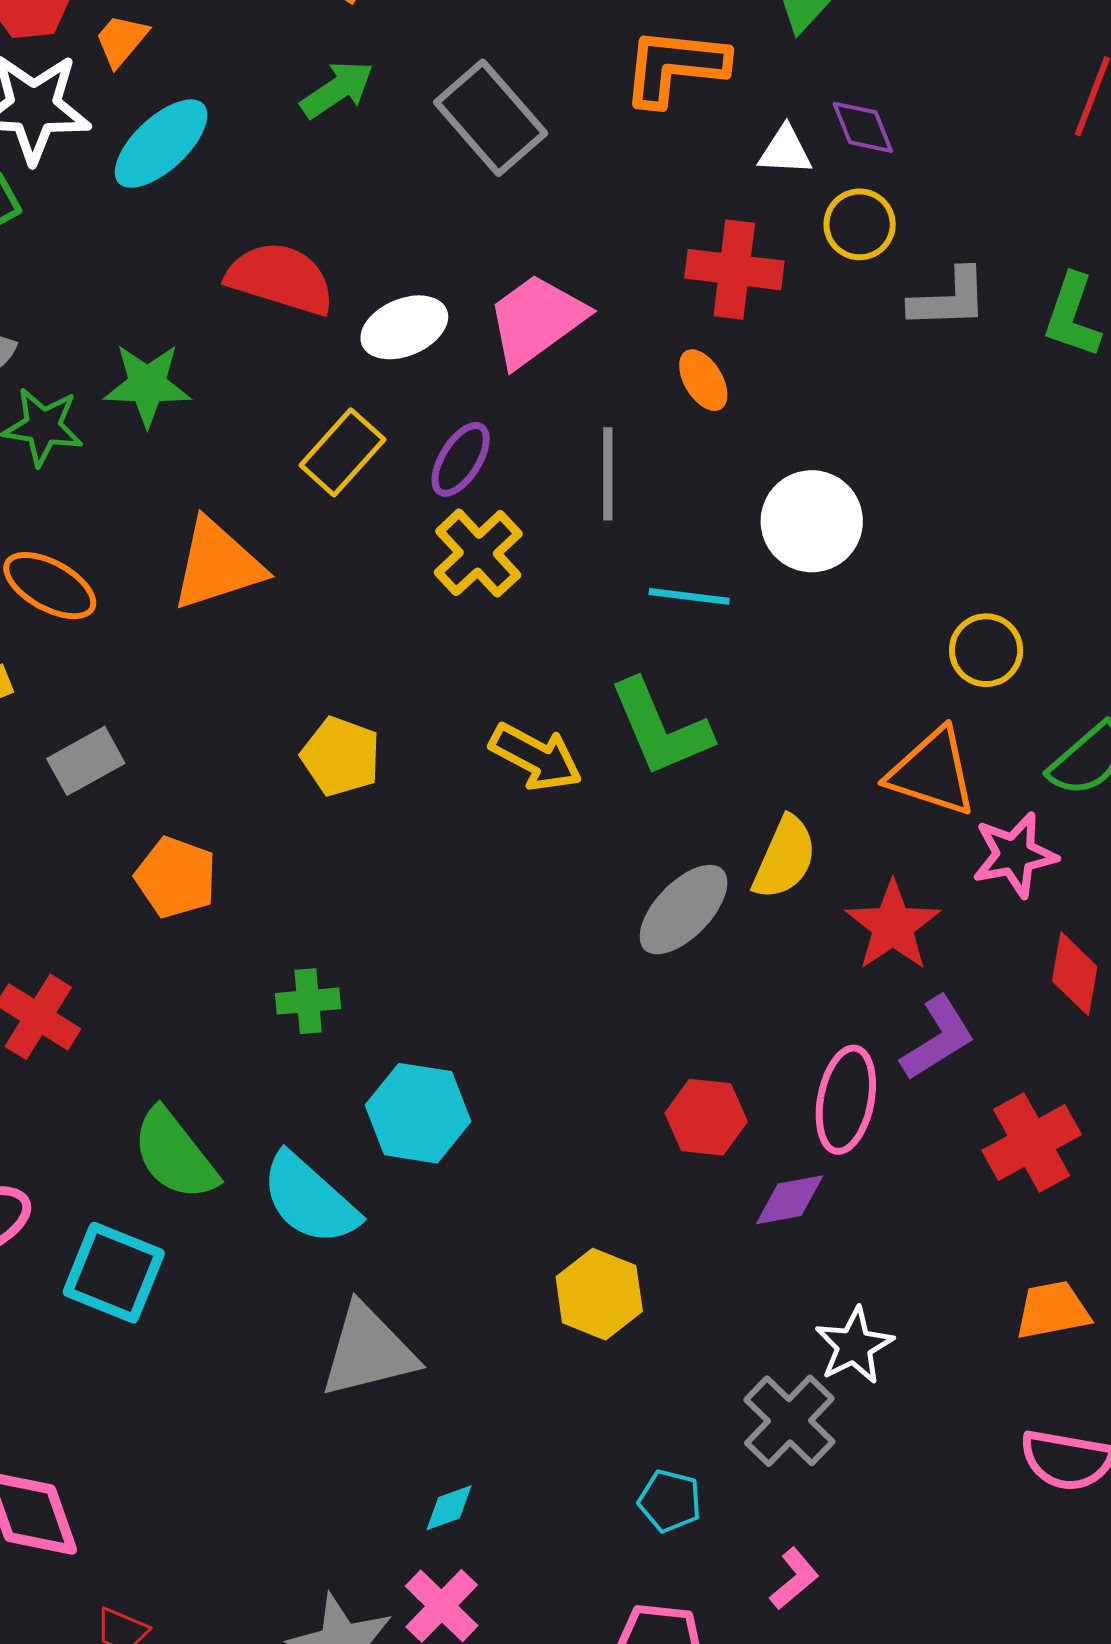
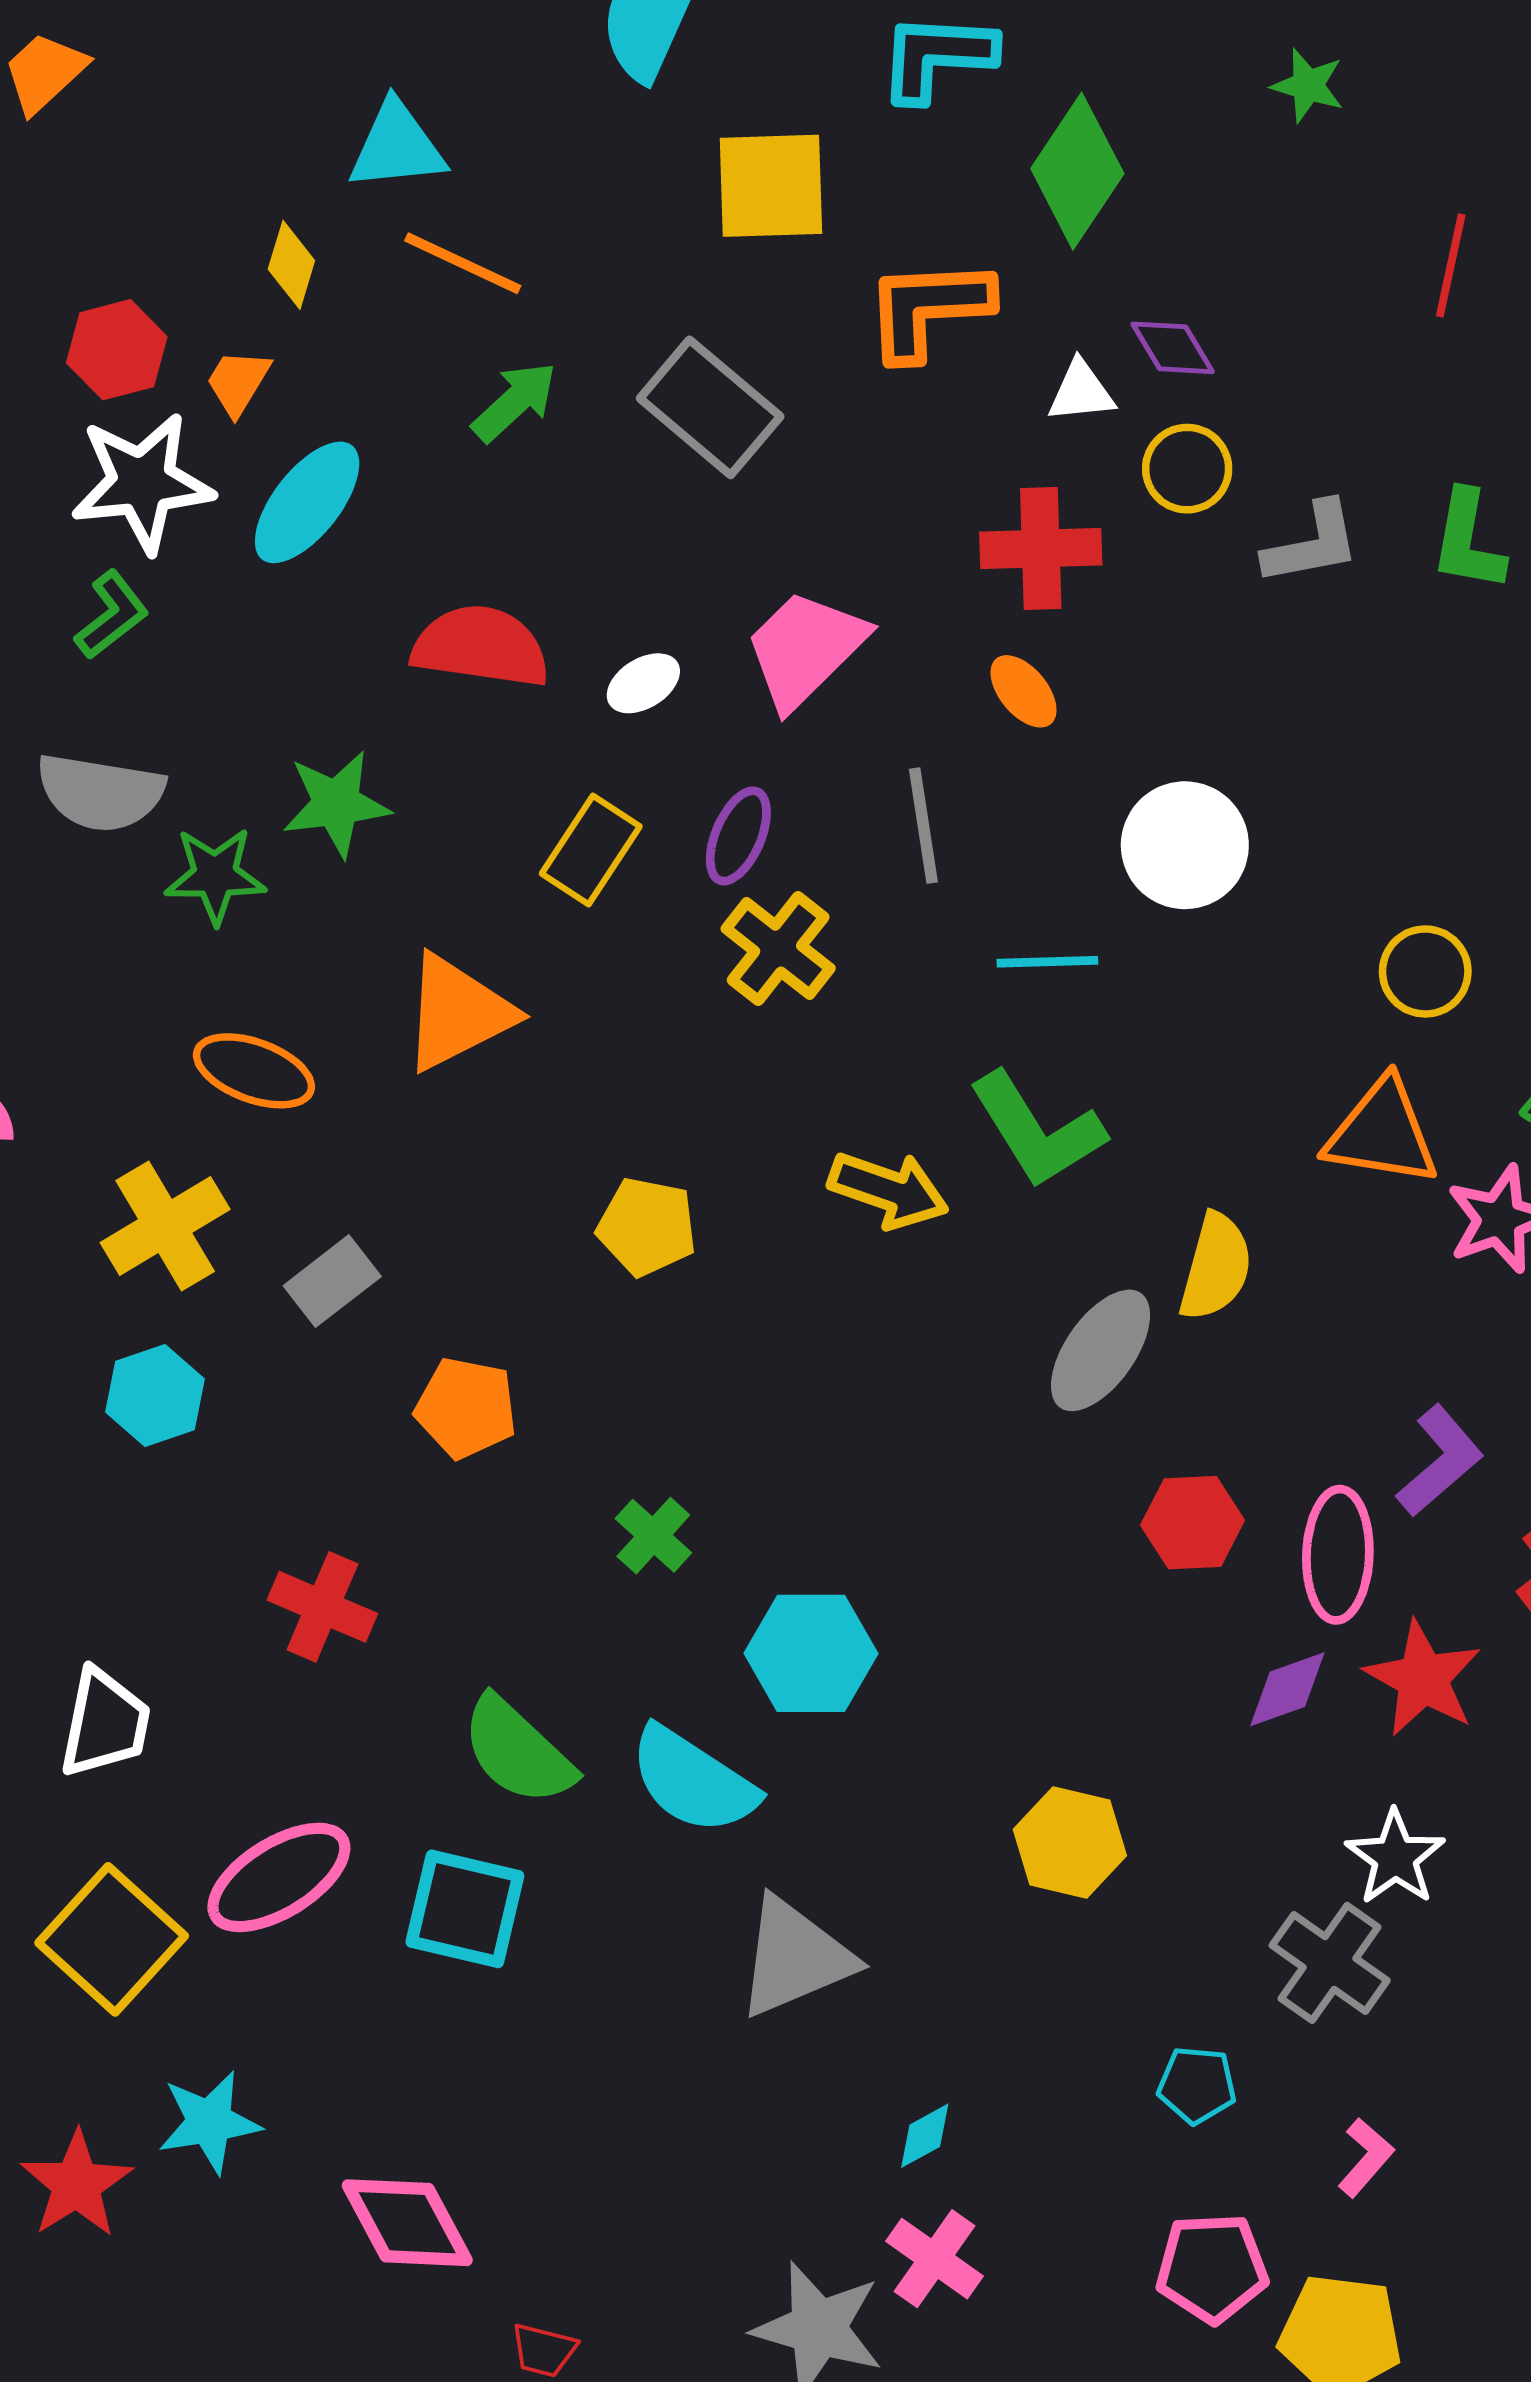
white ellipse: (404, 327) -> (643, 683), size x0.7
red star: (893, 926) -> (1423, 1679), moved
green cross: (308, 1001) -> (653, 1536), turned -34
red hexagon: (706, 1117) -> (1193, 1523), moved

